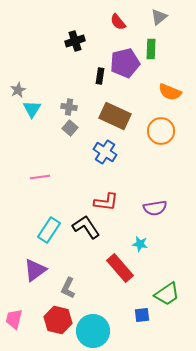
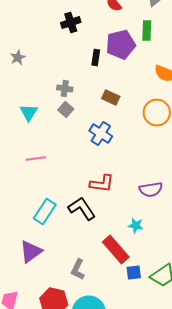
gray star: (18, 90) -> (18, 58), moved
cyan triangle: (32, 109) -> (29, 112), moved
brown rectangle: (115, 116) -> (111, 98), size x0.6
gray L-shape: (68, 288) -> (78, 270), moved
blue square: (142, 315) -> (134, 272), moved

